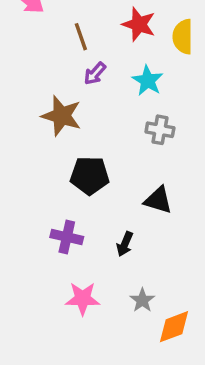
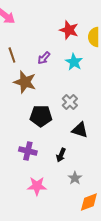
brown line: (81, 37) -> (12, 55), moved
gray cross: (160, 130) -> (70, 102), moved, turned 35
gray star: (142, 300) -> (75, 178), moved

